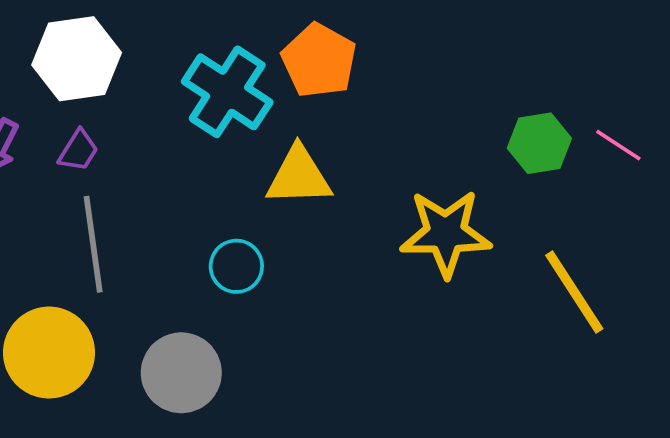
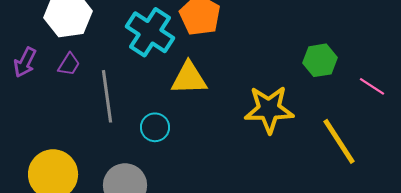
pink line: (618, 145) -> (372, 86), moved
gray line: (93, 244) -> (107, 96), moved

